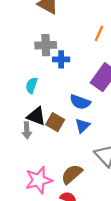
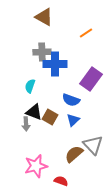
orange line: (99, 33) -> (86, 33), moved, turned 32
blue cross: (61, 59) -> (55, 64), size x1.6
brown semicircle: (72, 174) -> (74, 154), moved

